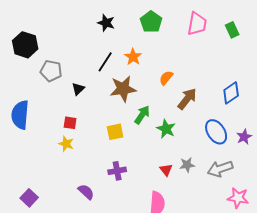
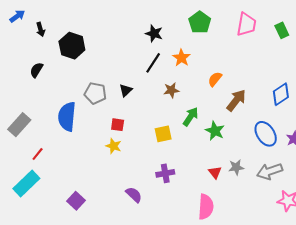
black star: (106, 23) -> (154, 33), moved
gray pentagon: (51, 71) -> (95, 93), moved
brown star: (123, 89) -> (171, 90), size x0.6

